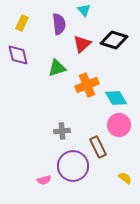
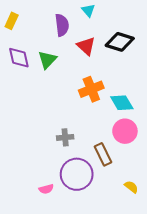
yellow rectangle: (22, 23) -> (12, 21), moved
red triangle: (82, 44) -> (86, 46), turned -36
green triangle: (57, 68) -> (47, 60), moved, turned -30

